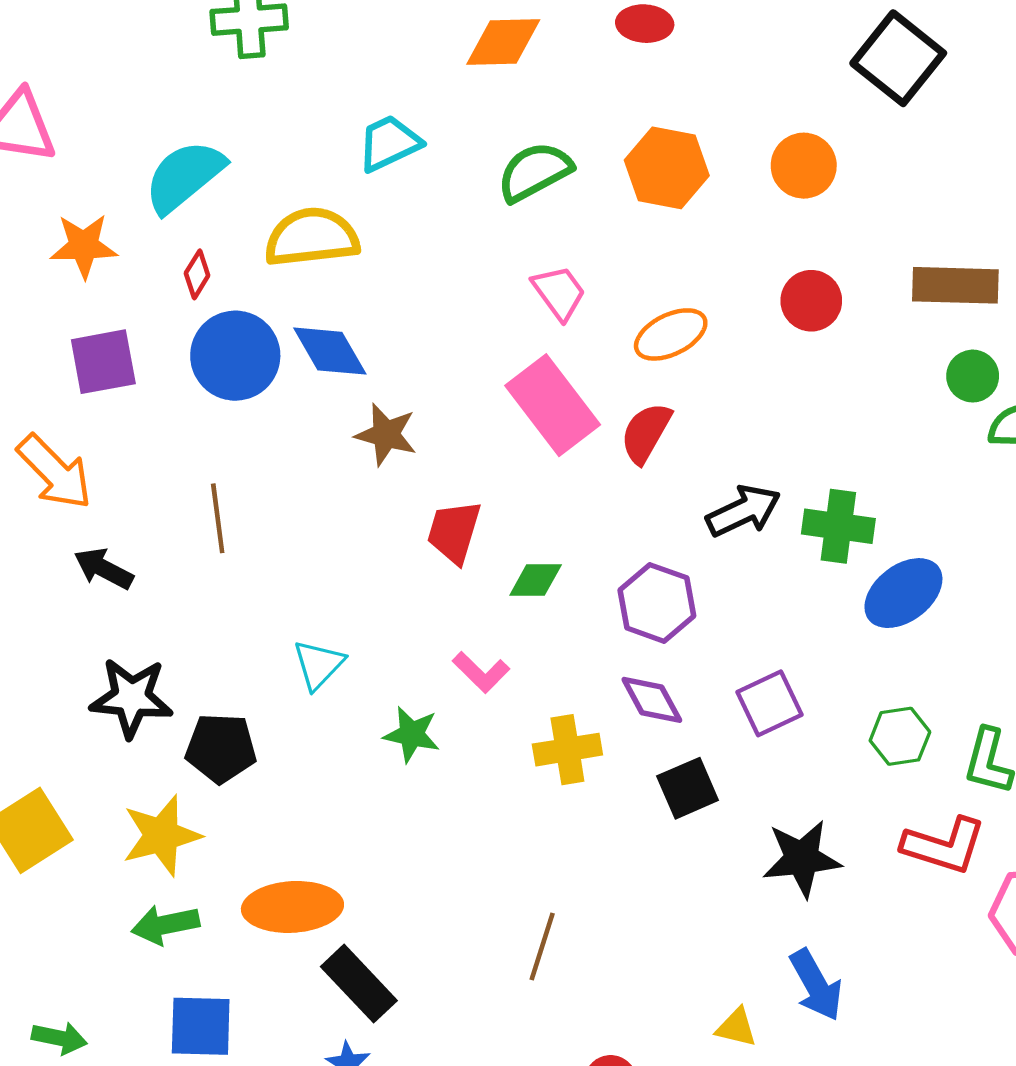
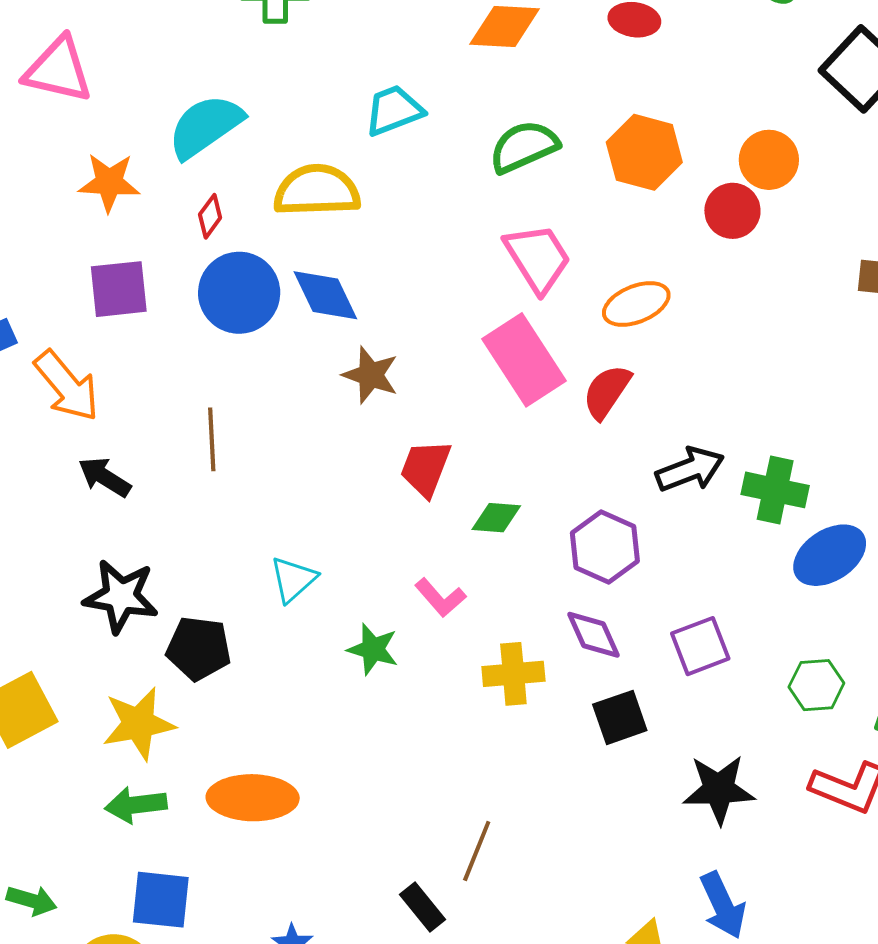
pink trapezoid: (559, 293) -> (538, 258), size x1.4
red circle: (811, 301) -> (732, 211), moved
black rectangle: (359, 984) -> (423, 907), moved, size x0.7

